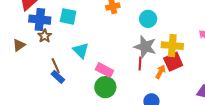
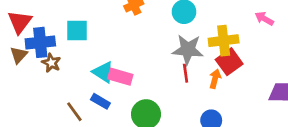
brown triangle: (19, 45) -> (19, 55), moved
brown line: (56, 66) -> (74, 112), moved
pink rectangle: (104, 70) -> (120, 77), moved
blue rectangle: (58, 77) -> (100, 101), moved

